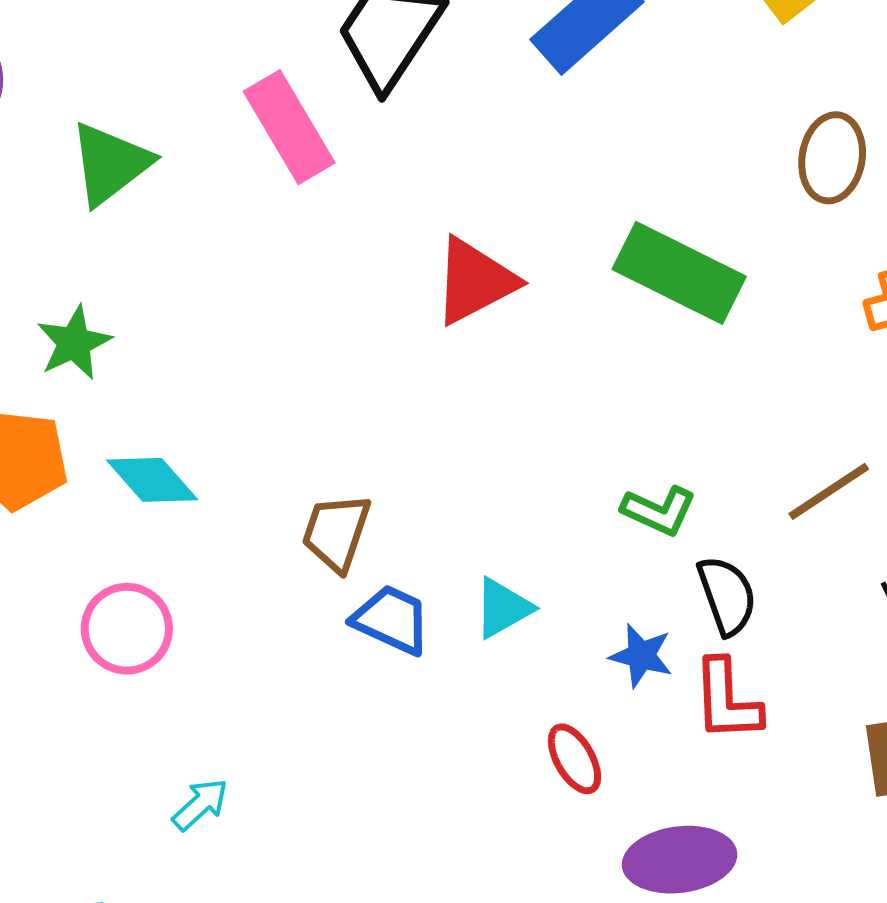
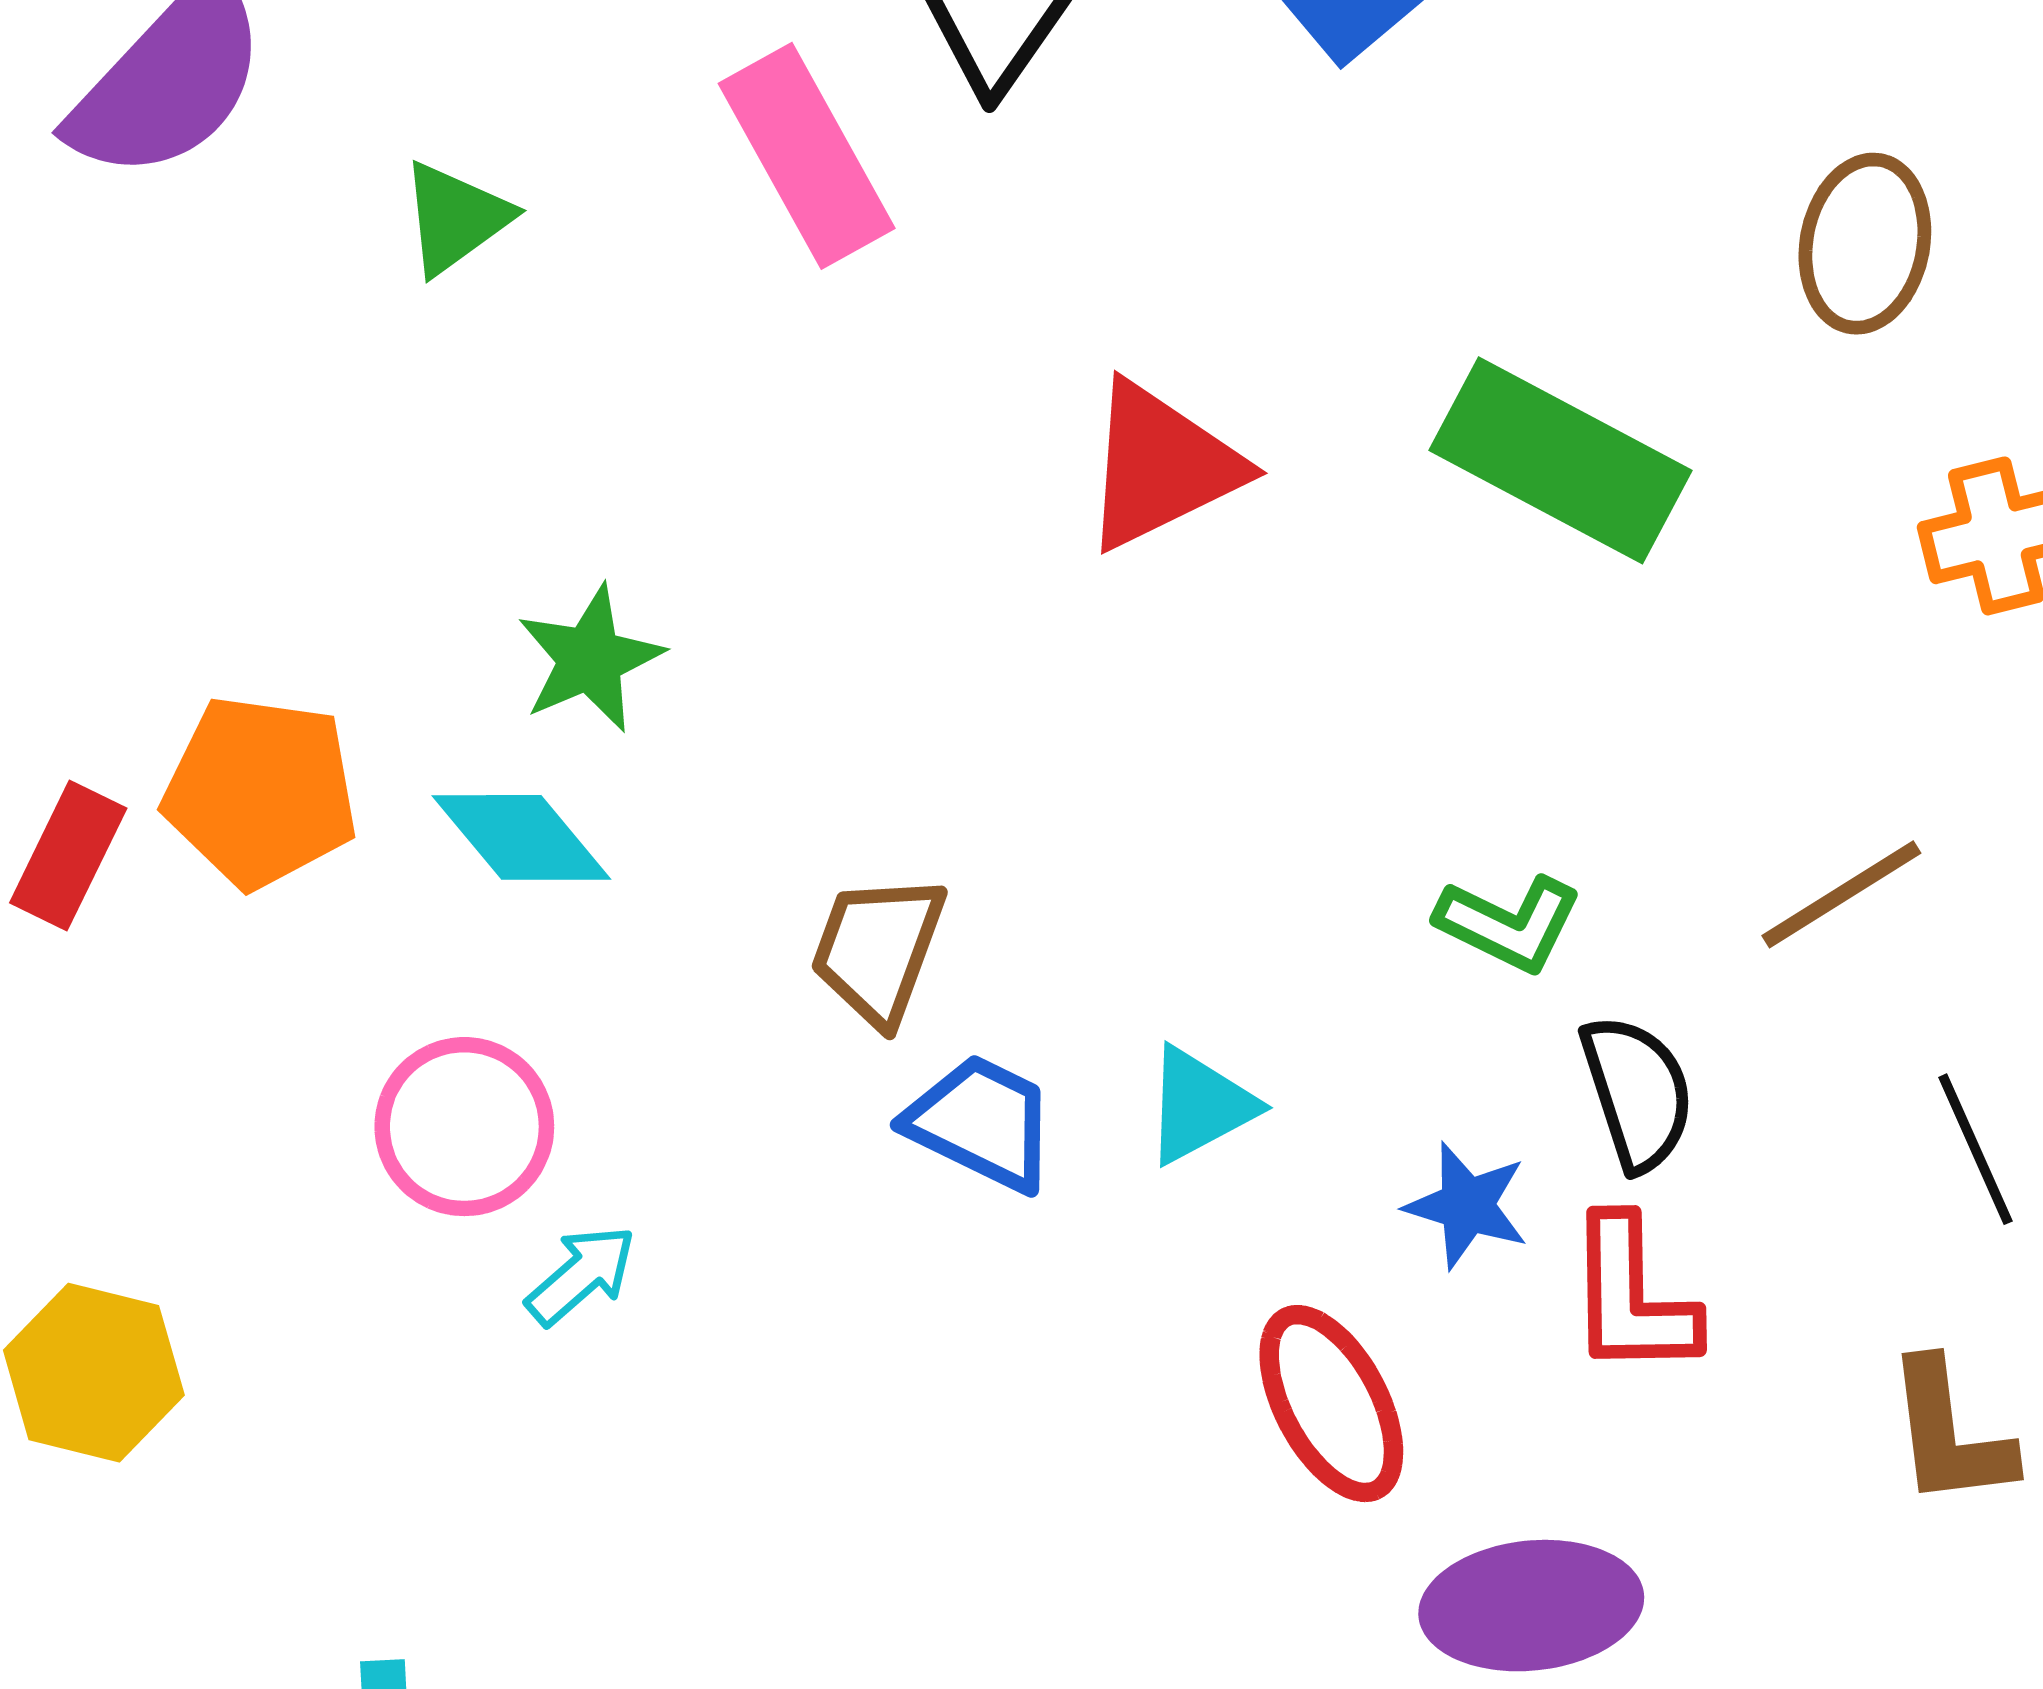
green triangle: (110, 164) -> (455, 218), size x0.7
green star: (74, 343) -> (590, 659), moved
red ellipse: (574, 759) -> (1331, 1404), size x1.4
cyan arrow: (200, 805) -> (581, 1275), moved

